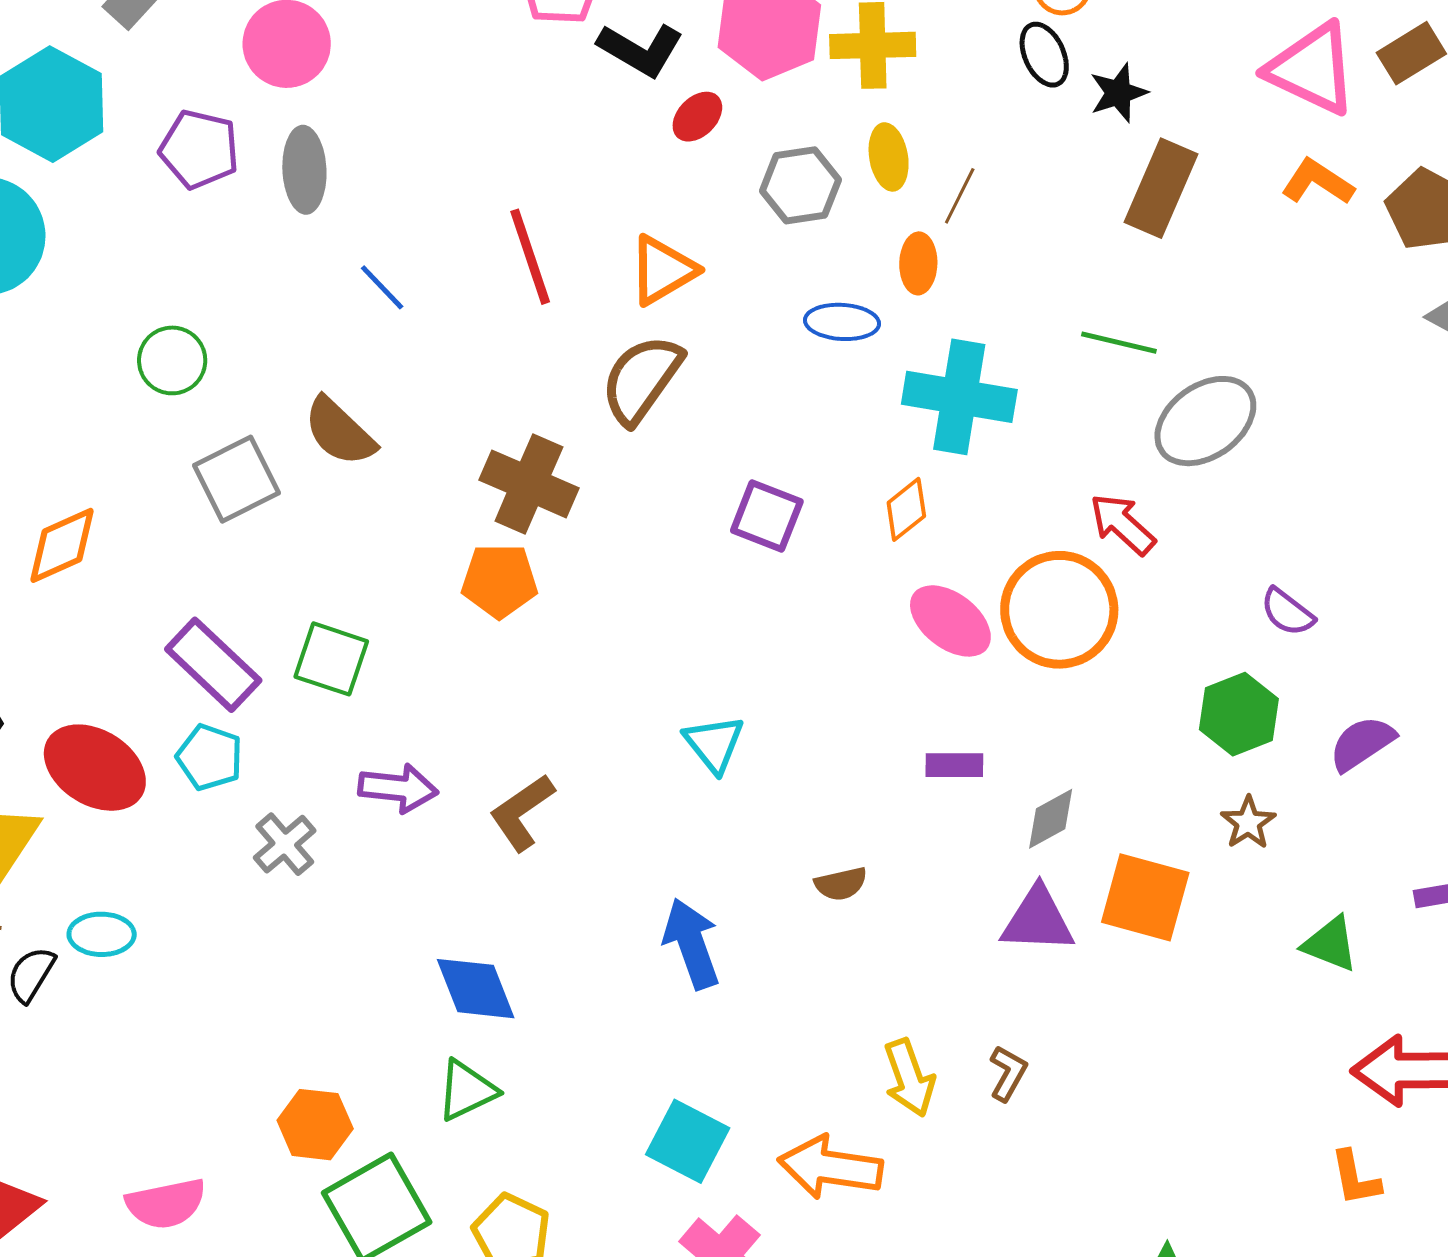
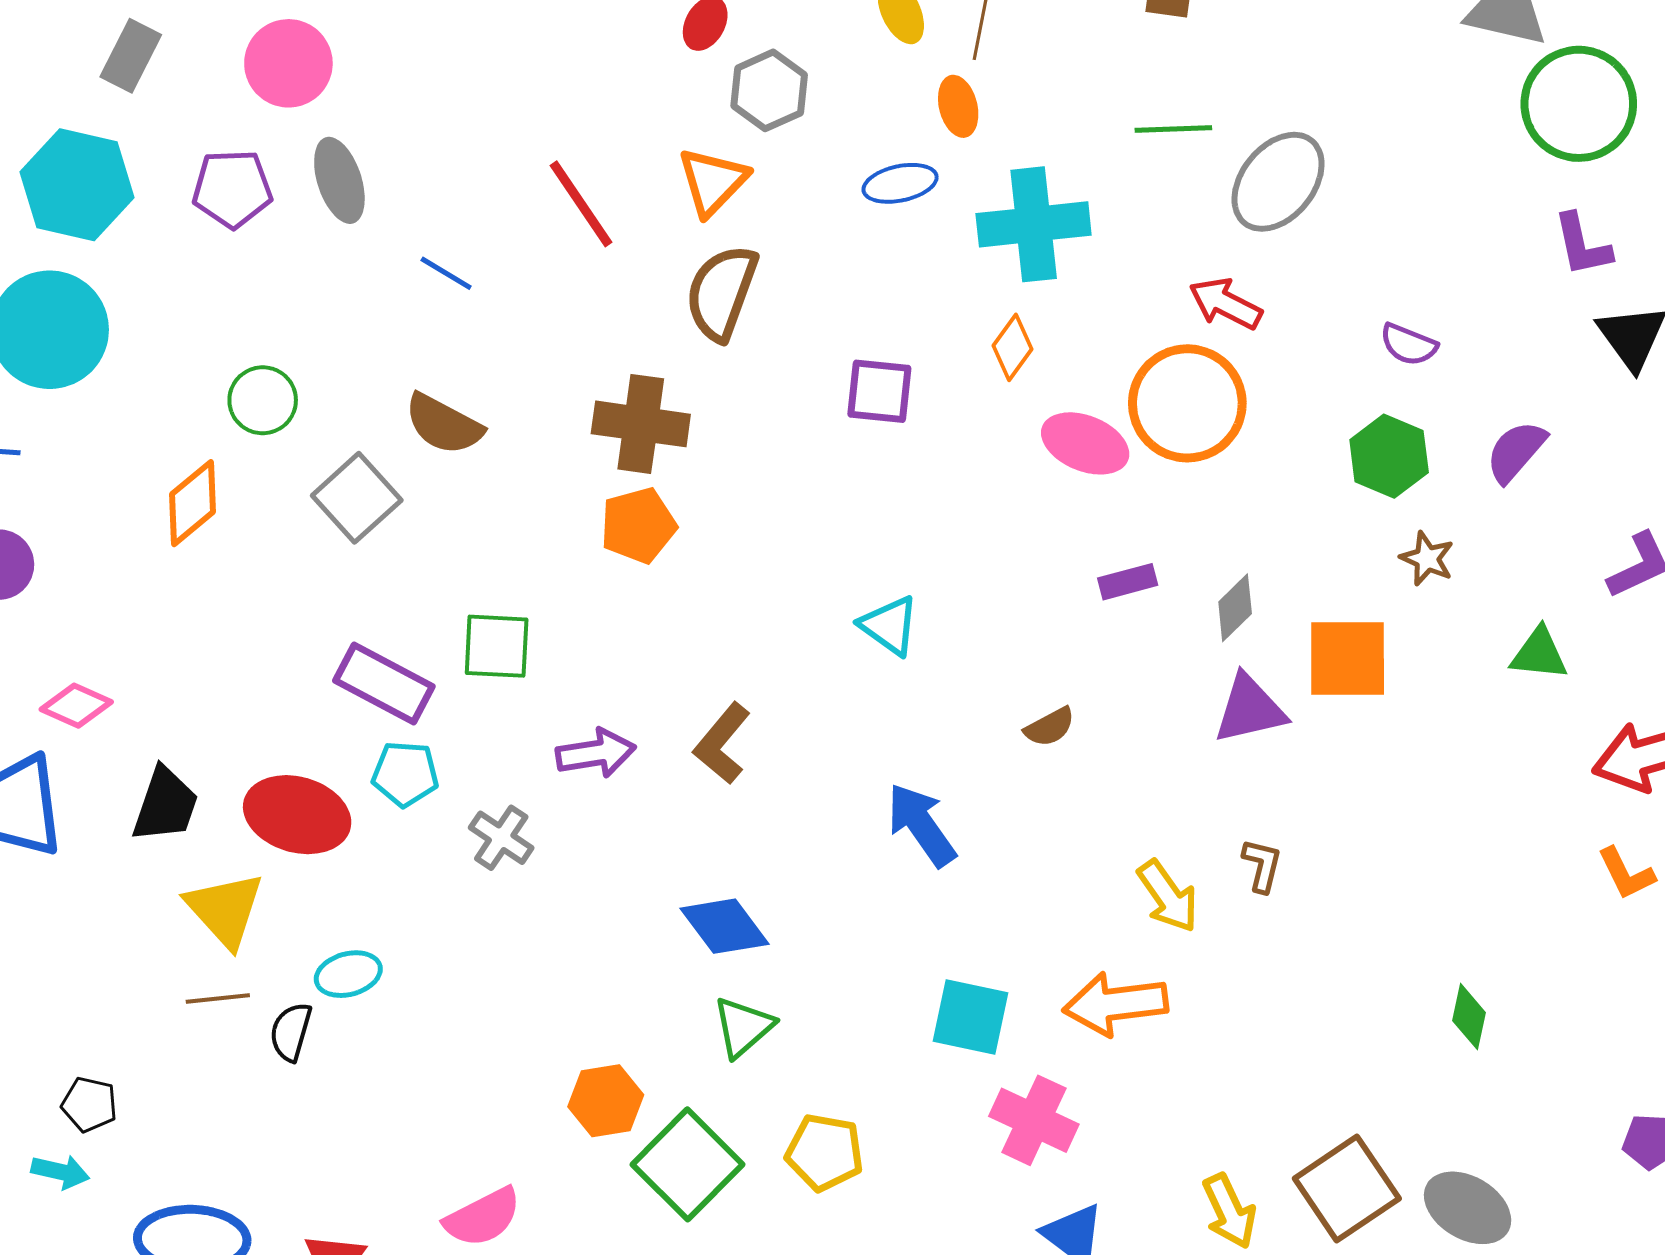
gray hexagon: (800, 185) -> (769, 90), moved
orange diamond: (62, 545) -> (193, 503), moved

